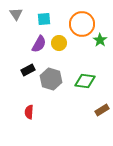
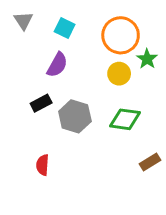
cyan square: (44, 19) -> (65, 28), turned 32
yellow circle: (59, 43) -> (119, 74), moved

